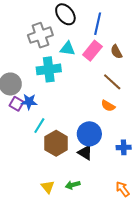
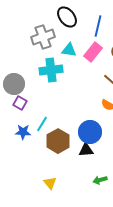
blue star: (29, 102) -> (23, 132), moved
black triangle: (85, 153) -> (86, 150), turned -35
green arrow: (73, 185) -> (100, 180), moved

